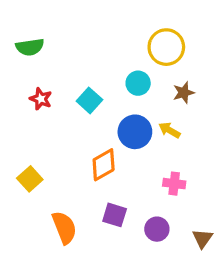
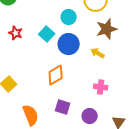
cyan circle: (138, 83) -> (69, 17), moved
brown star: (184, 93) -> (107, 29), size x1.5
blue circle: (135, 132) -> (69, 44), moved

